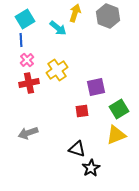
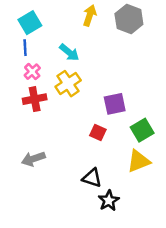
cyan arrow: (58, 28) -> (69, 52), moved
red square: (82, 111) -> (98, 133), turned 32

